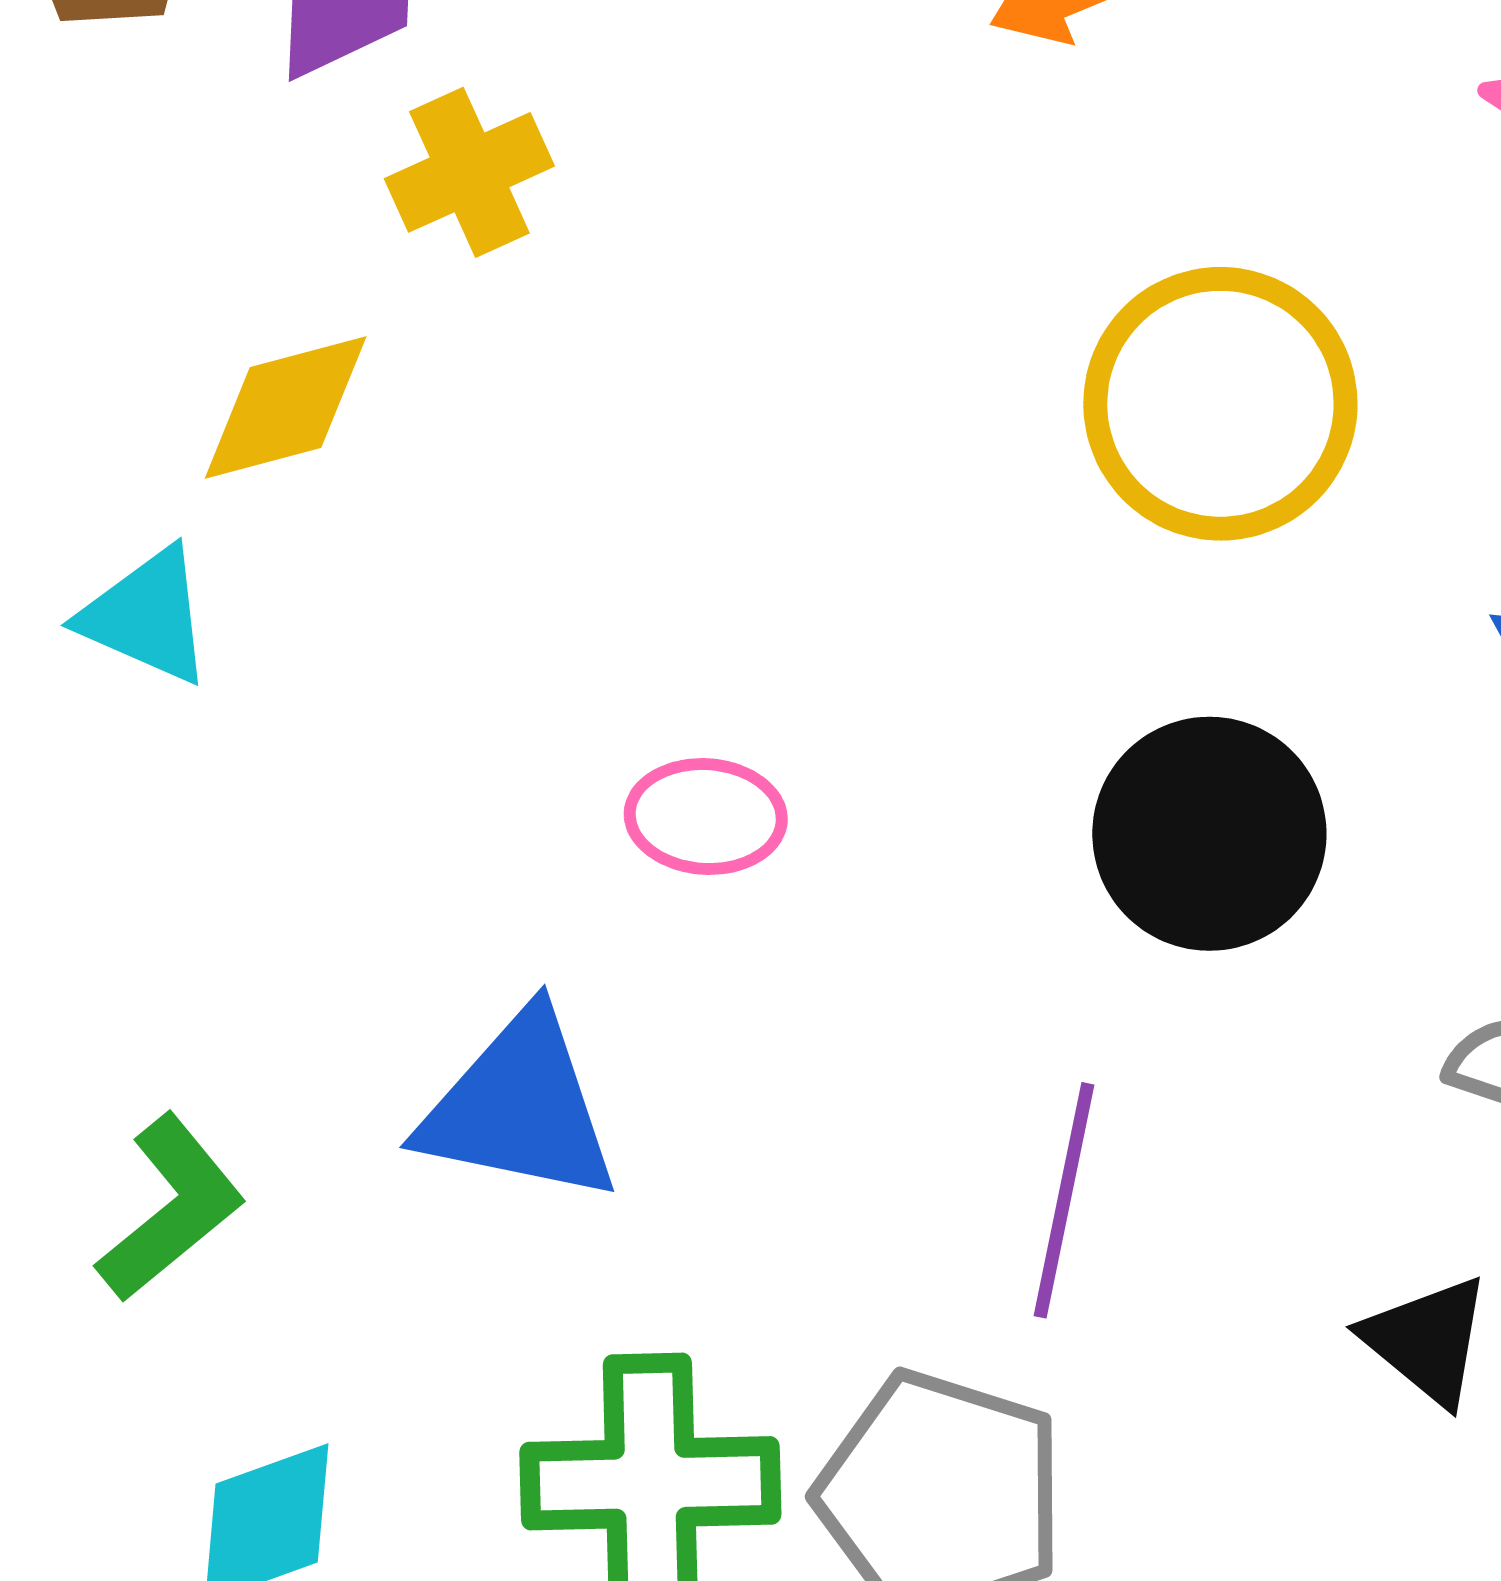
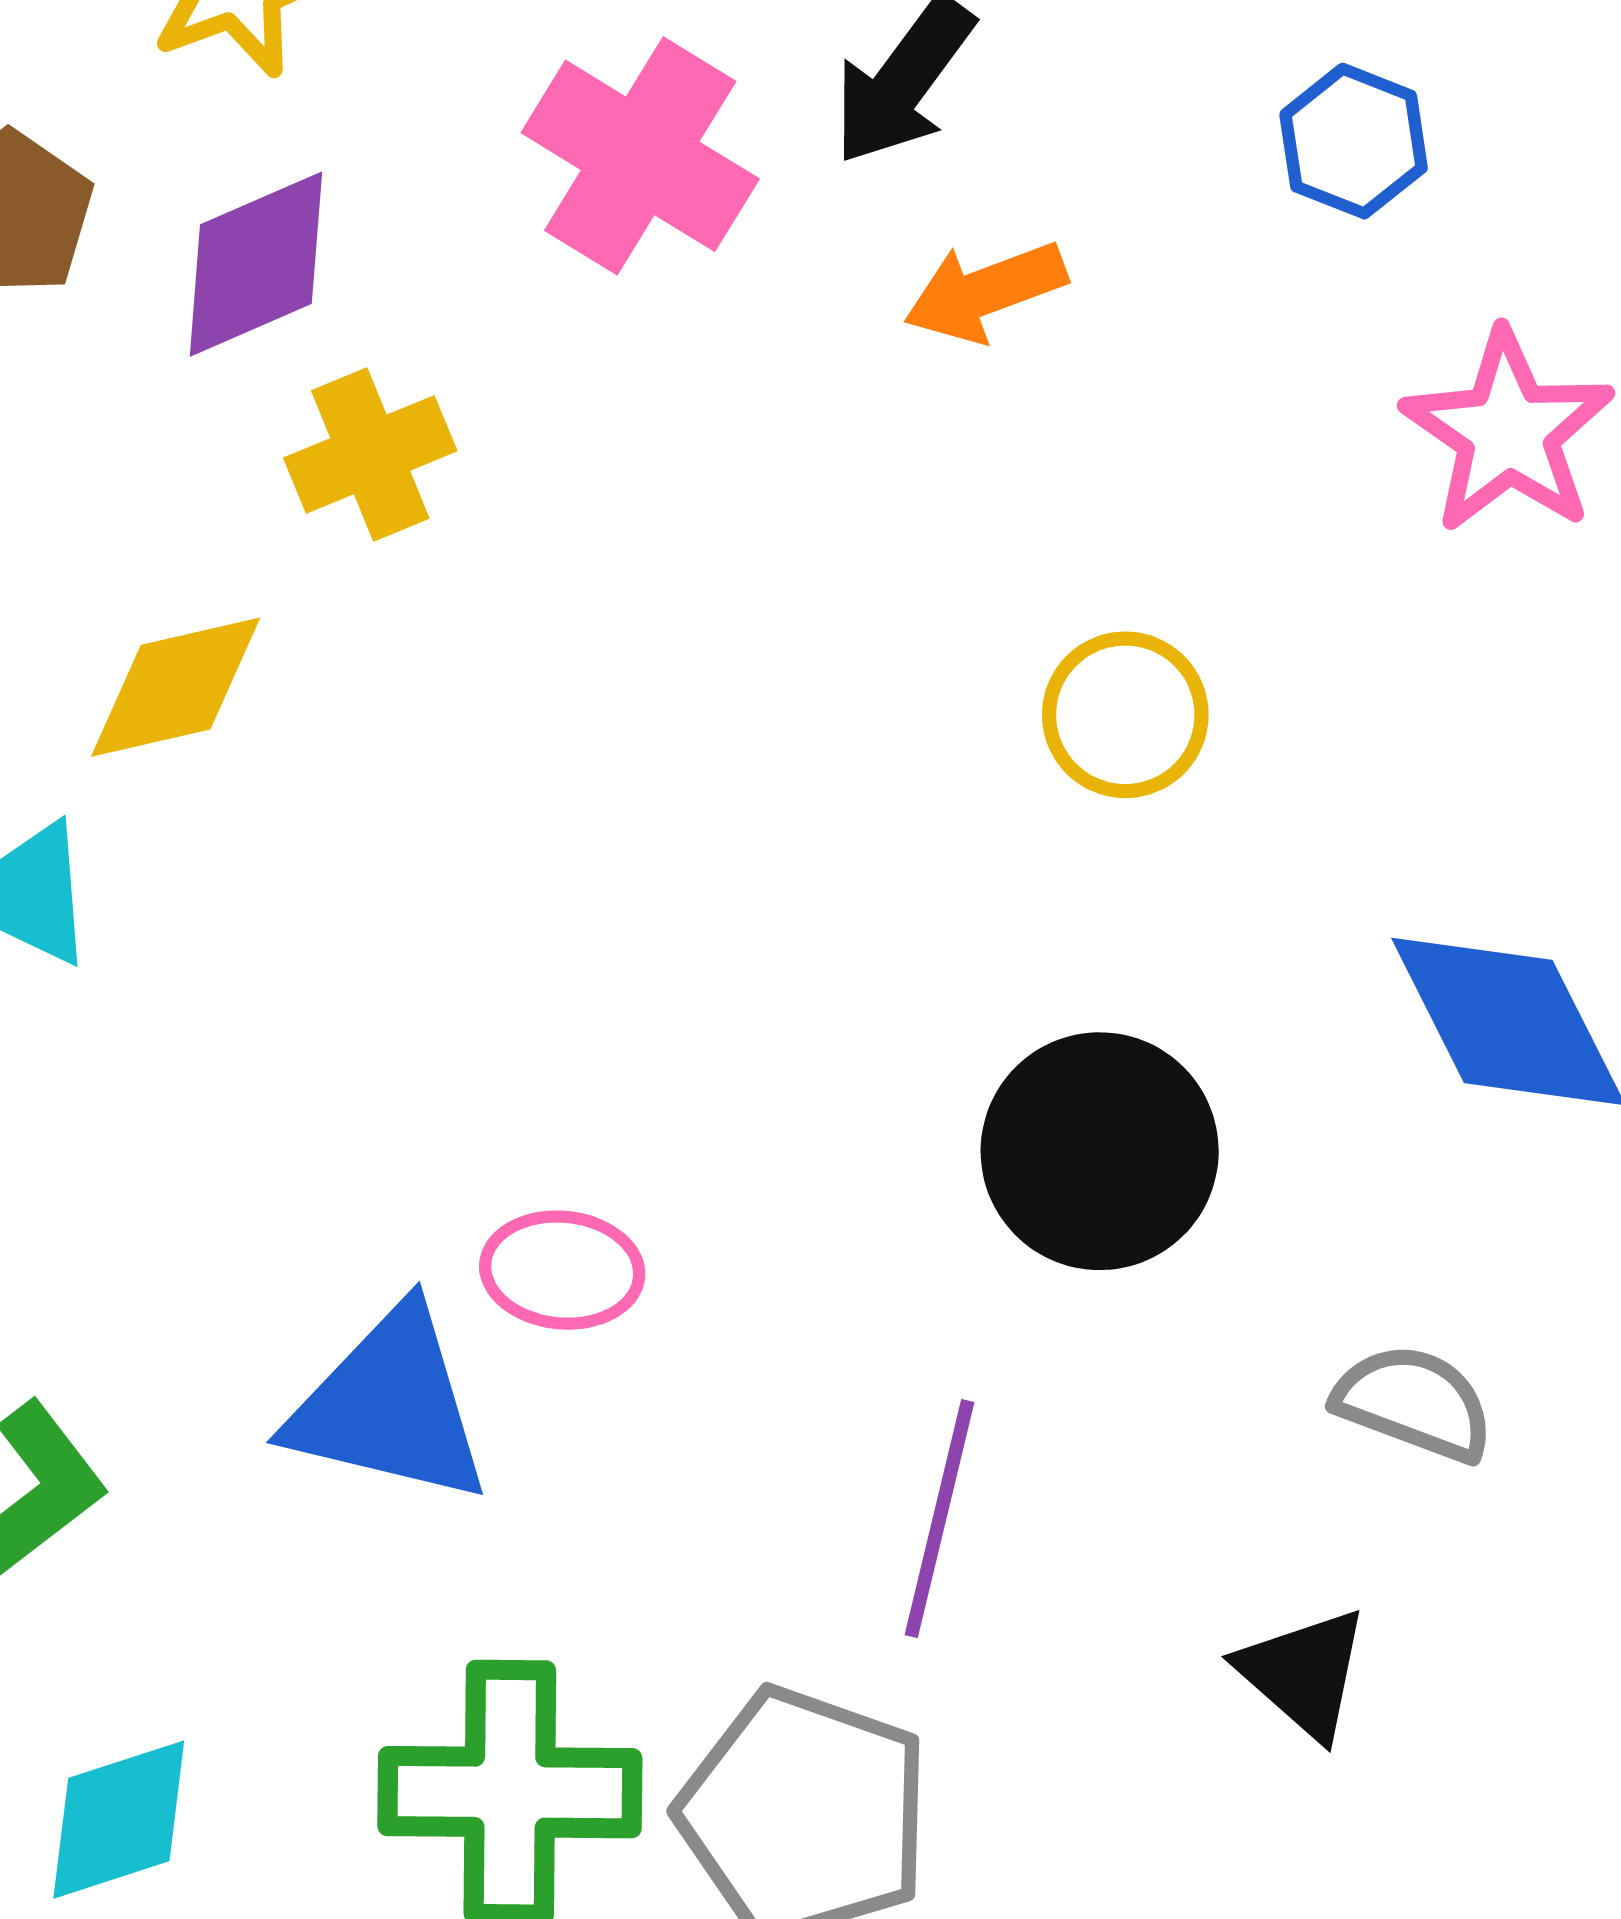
yellow circle: (1220, 404) -> (1125, 715), size x0.6
pink ellipse: (706, 817) -> (562, 1270), moved

